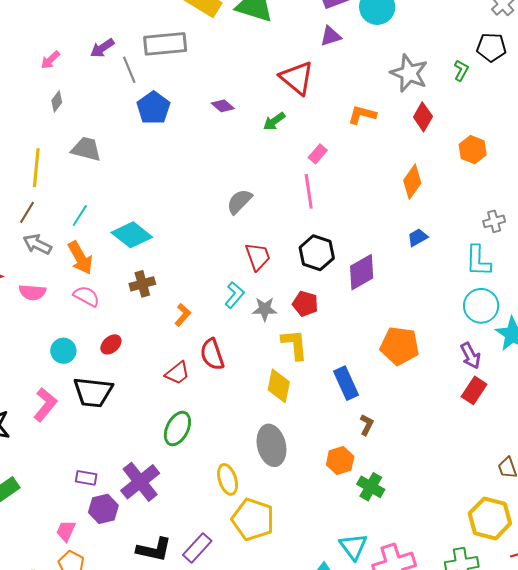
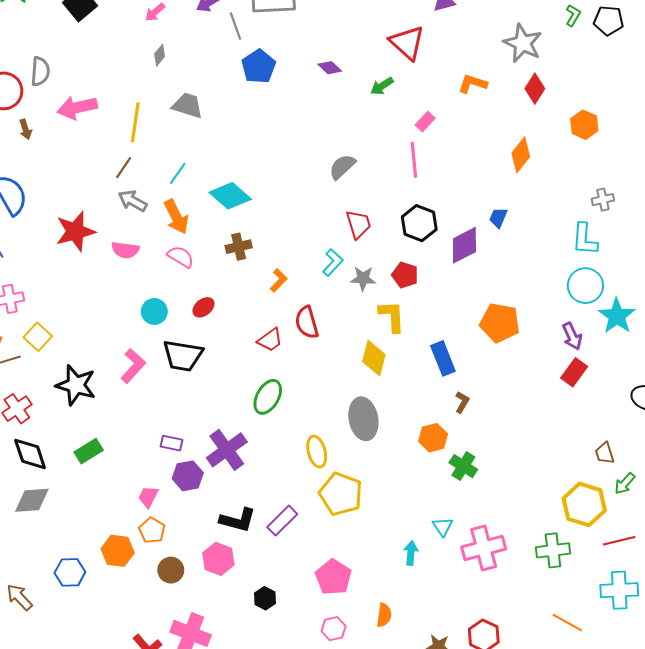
green L-shape: (461, 70) -> (573, 15), moved
blue trapezoid: (418, 238) -> (498, 218), moved, turned -40
cyan triangle: (353, 547) -> (443, 527), size x0.7

